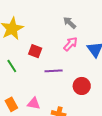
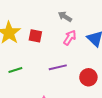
red square: (35, 51) -> (35, 36), moved
green line: (12, 66) -> (15, 70), turned -64

